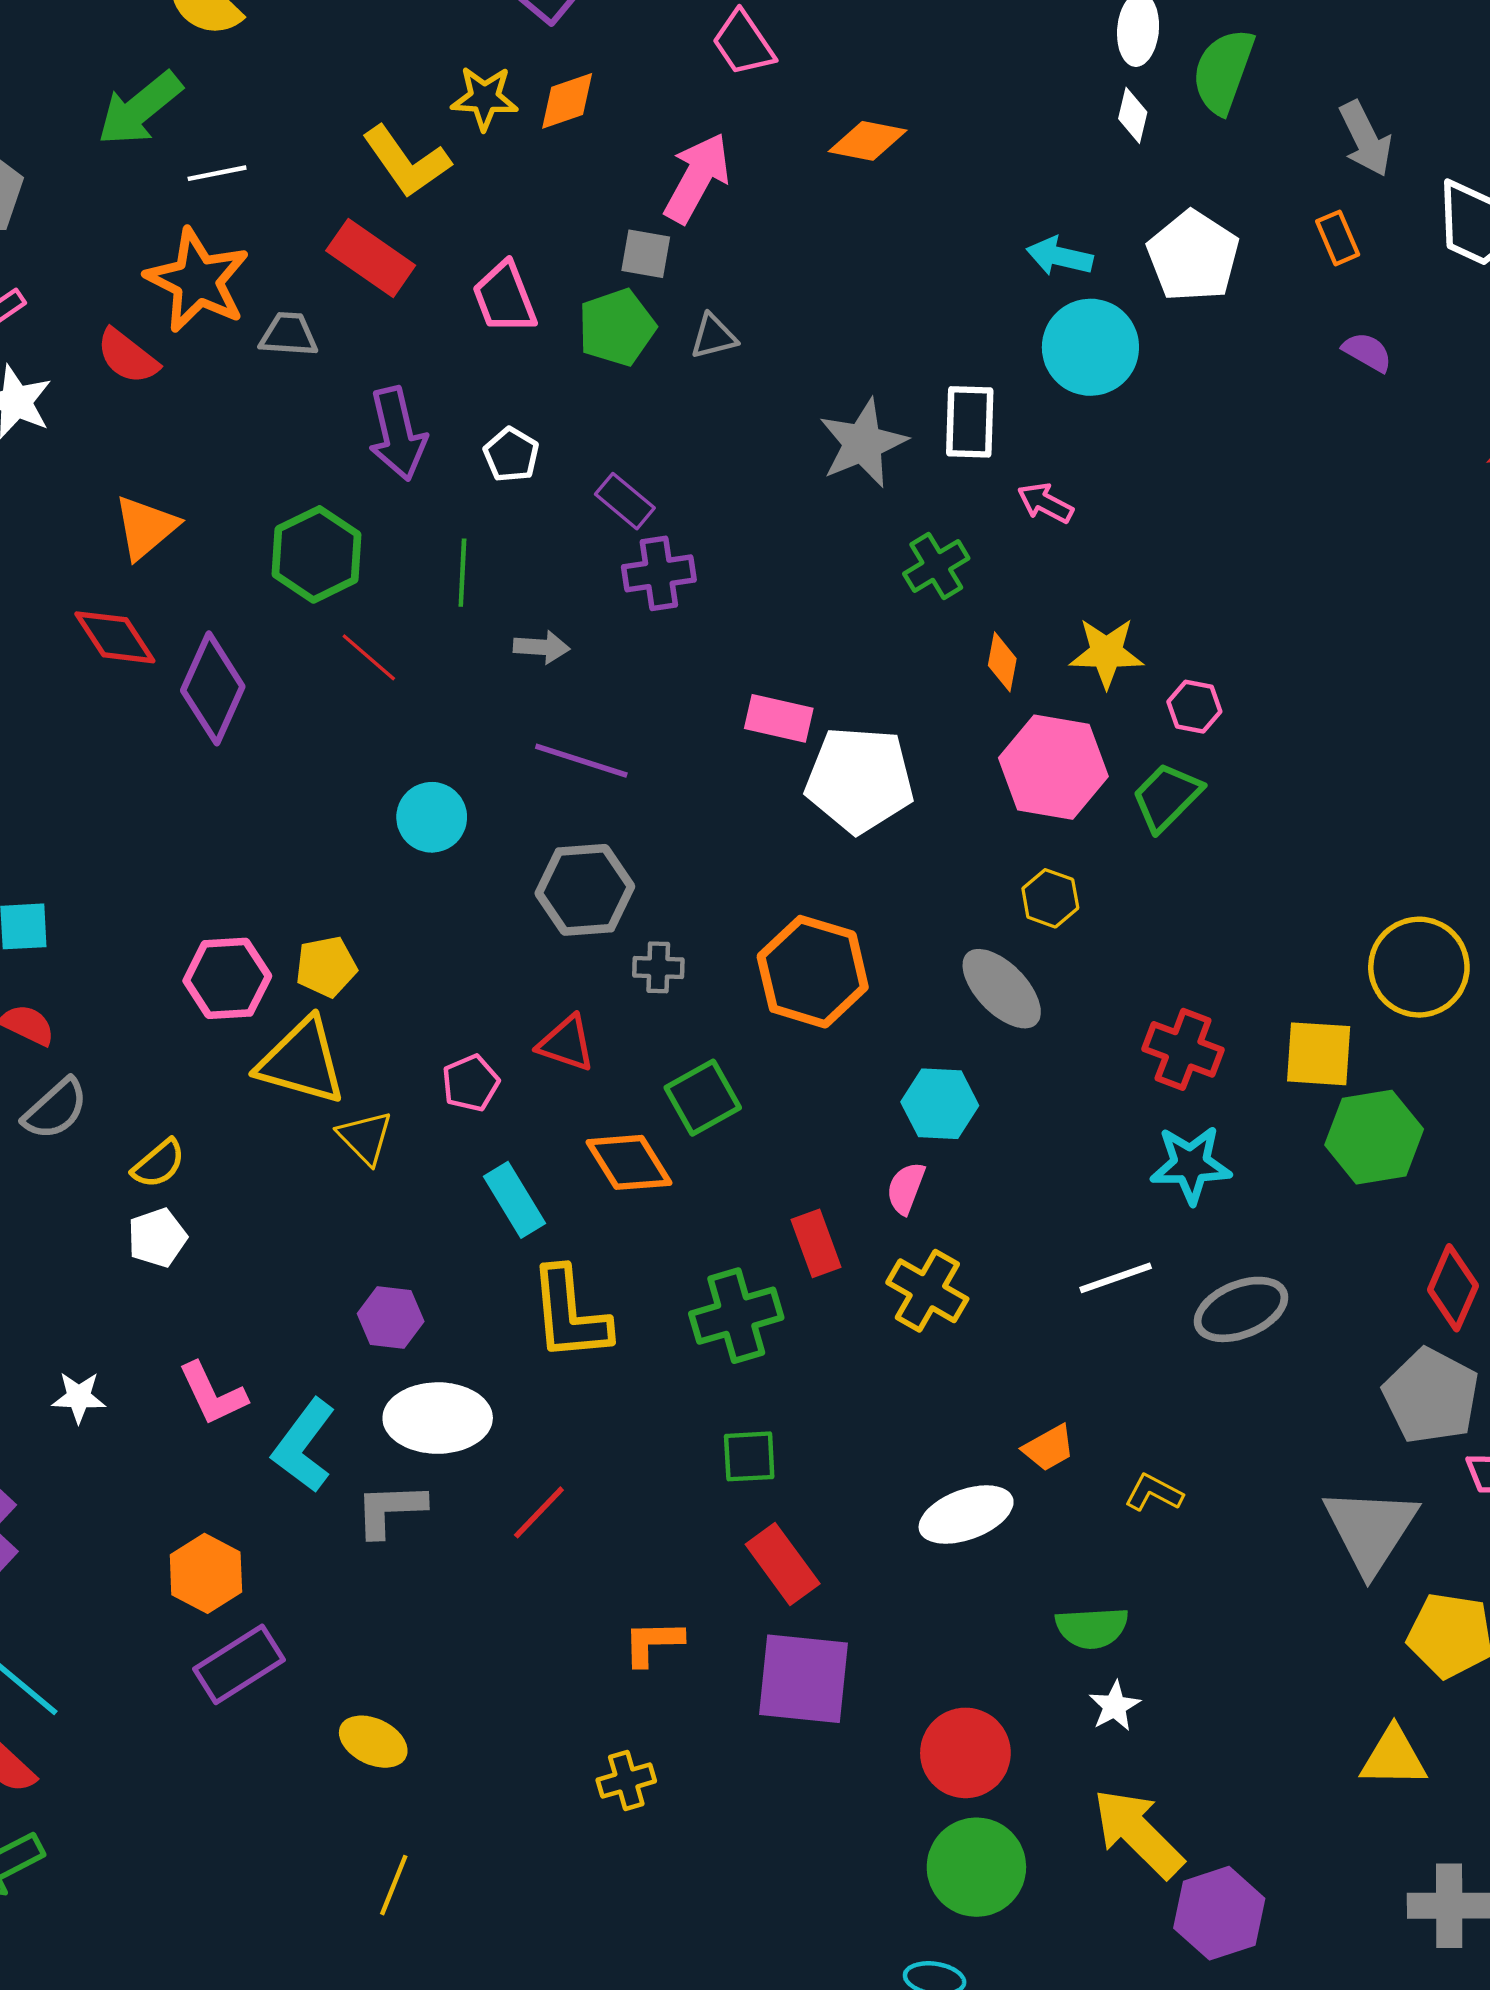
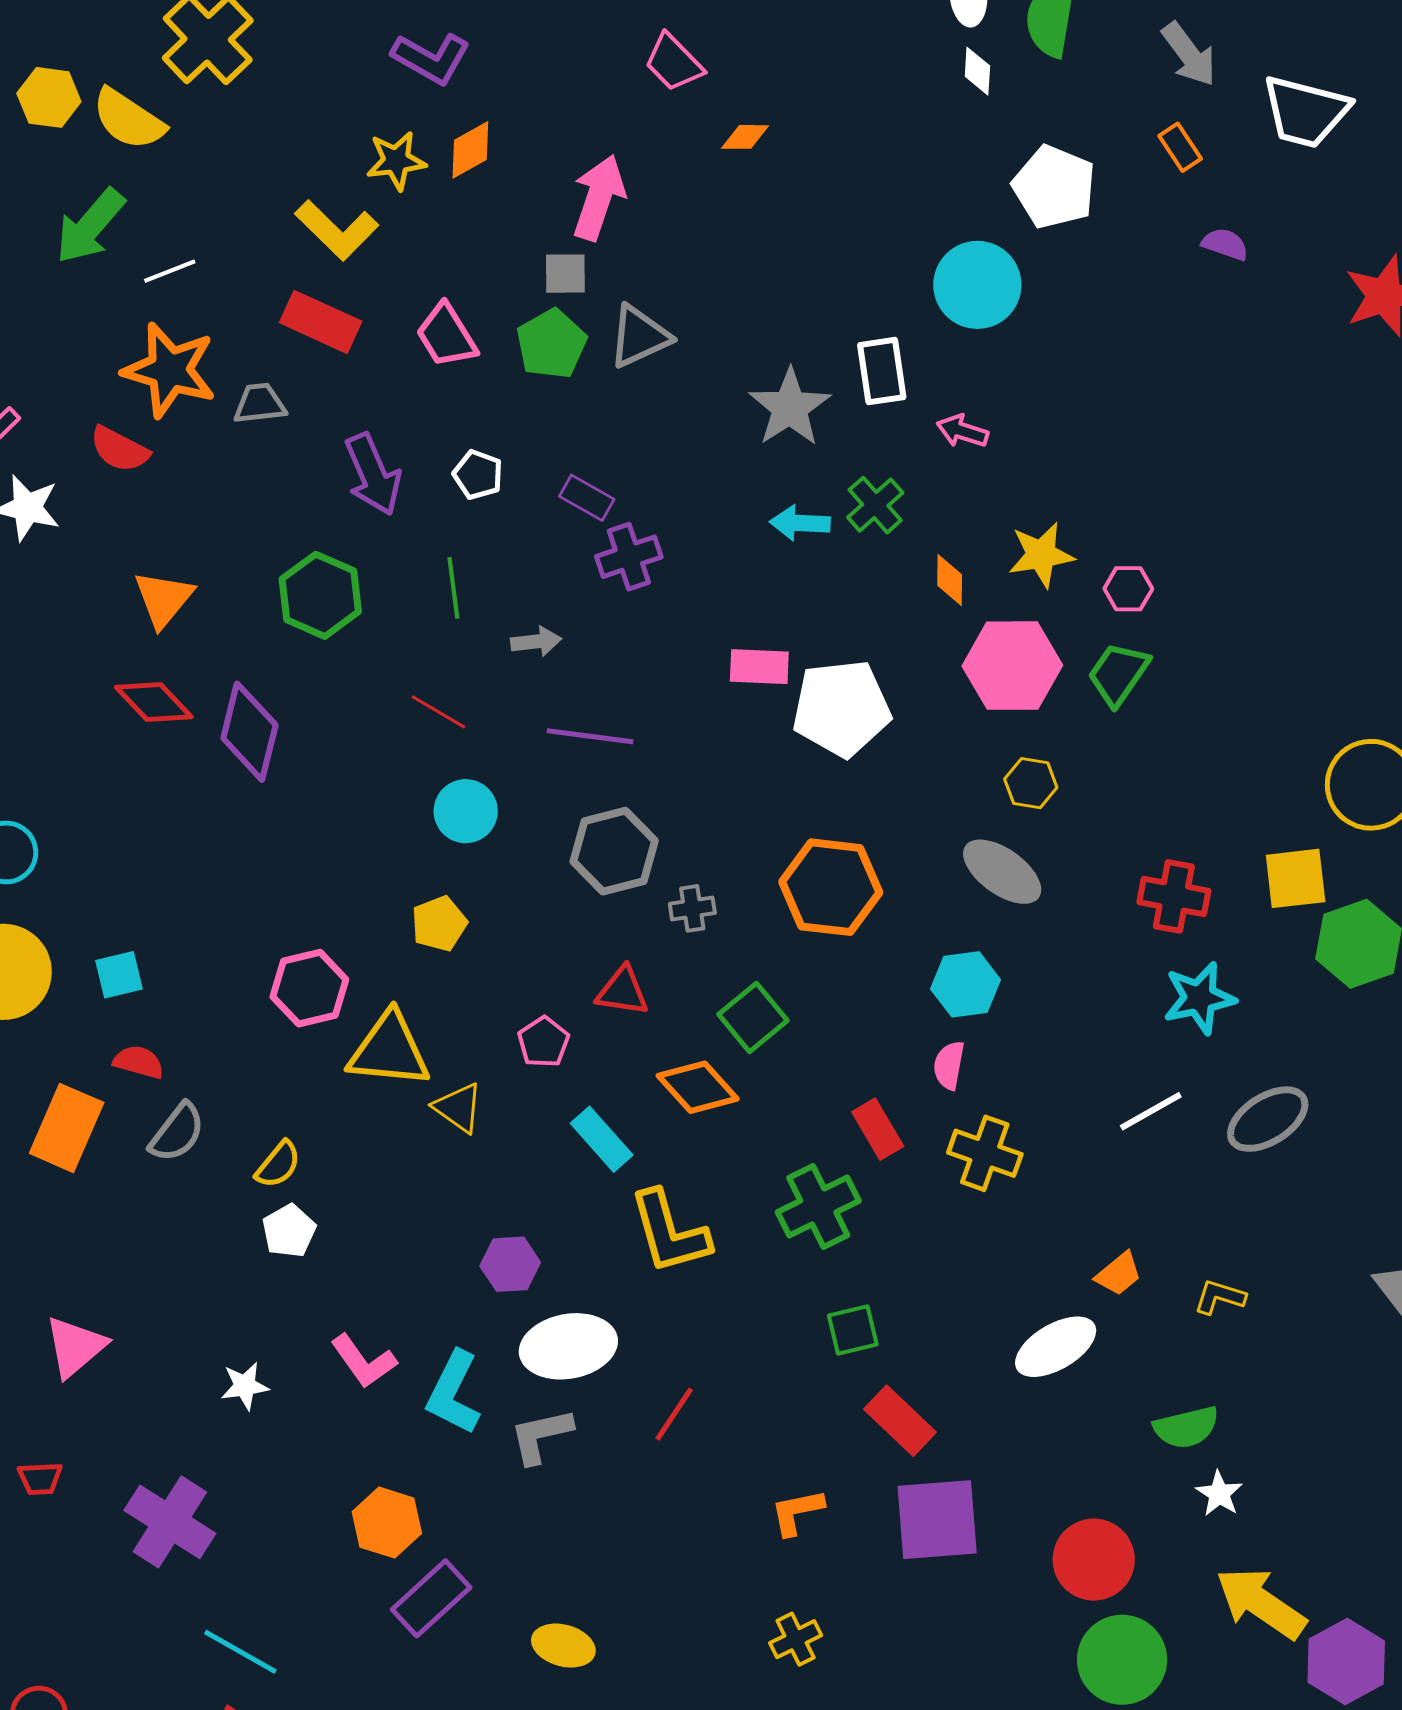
pink trapezoid: (743, 43) -> (674, 63), moved
orange diamond: (868, 141) -> (745, 137), size x0.7
cyan arrow: (1060, 256) -> (800, 523), moved
gray triangle: (713, 337) -> (639, 336), size x1.5
red line: (369, 657) -> (438, 712), moved
yellow pentagon: (326, 967) -> (439, 924), moved

